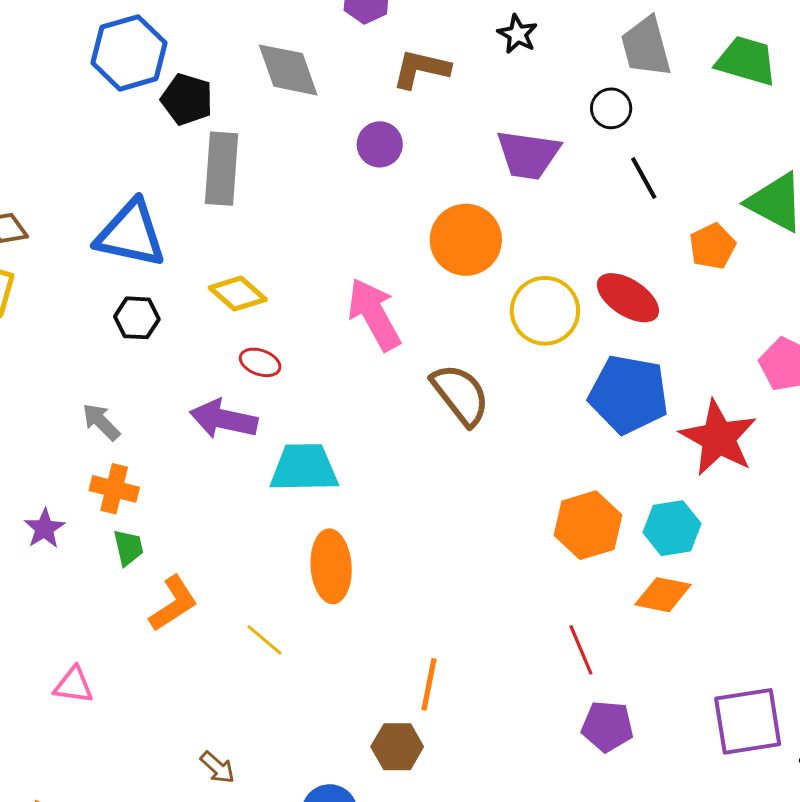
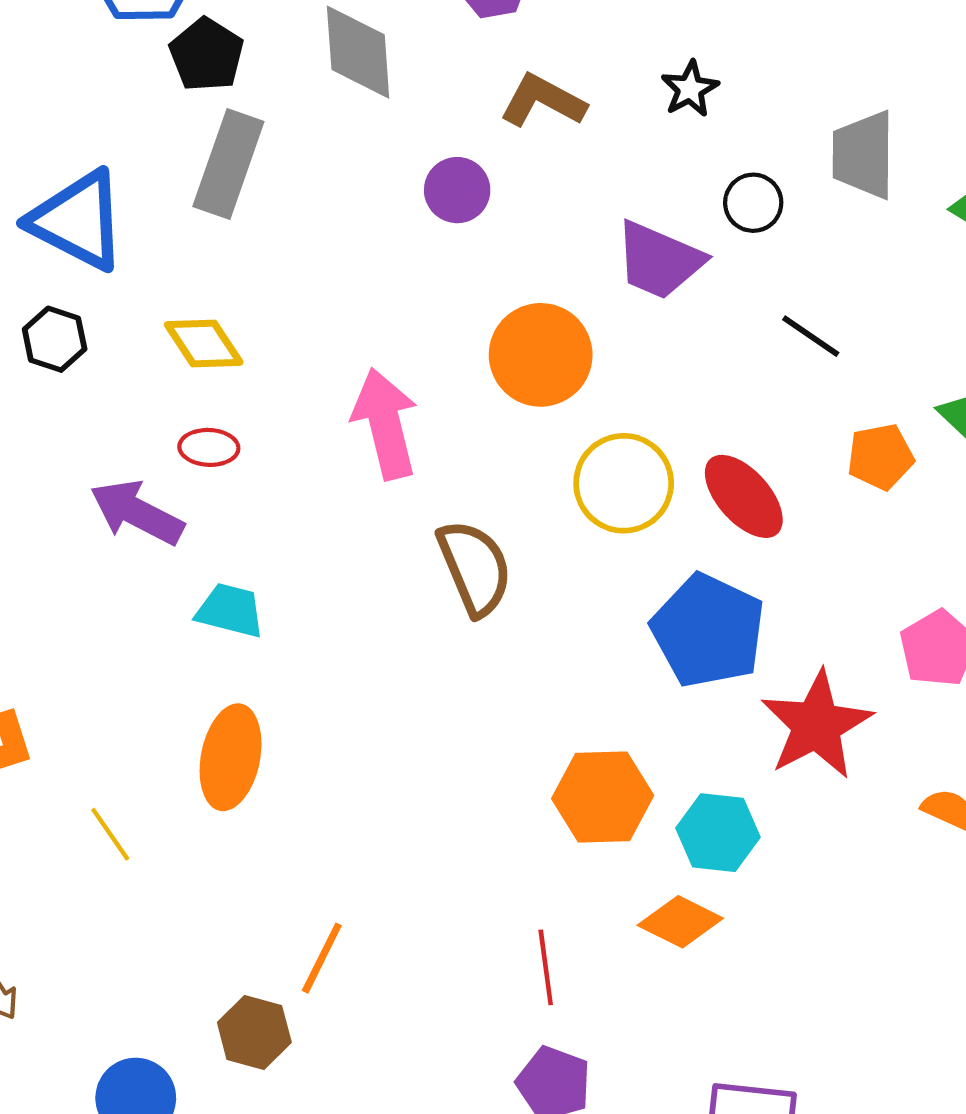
black circle: (611, 108) -> (753, 203), moved
black line: (644, 178) -> (811, 336), turned -42
red ellipse: (260, 362) -> (209, 447), turned -33
cyan trapezoid: (304, 468) -> (230, 610), size x0.7

